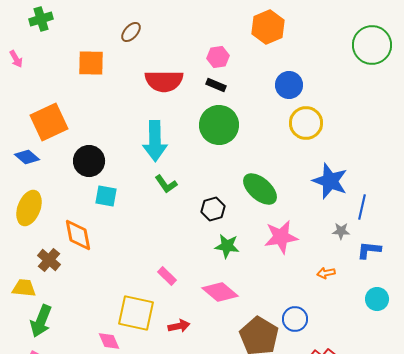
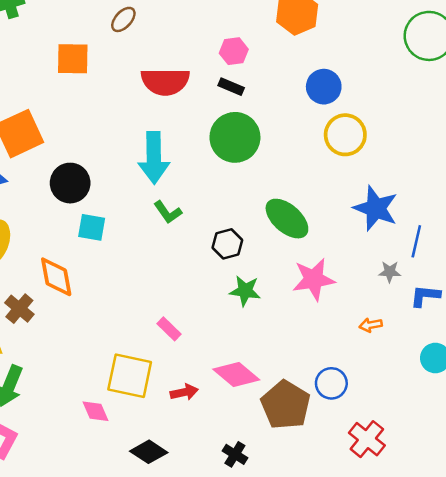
pink diamond: (220, 292) -> (236, 374), moved

